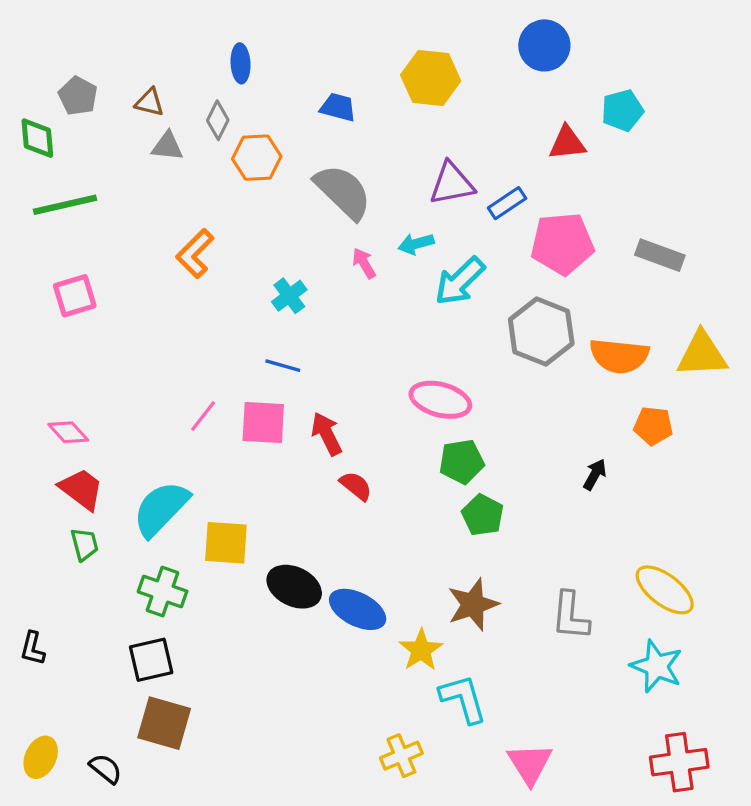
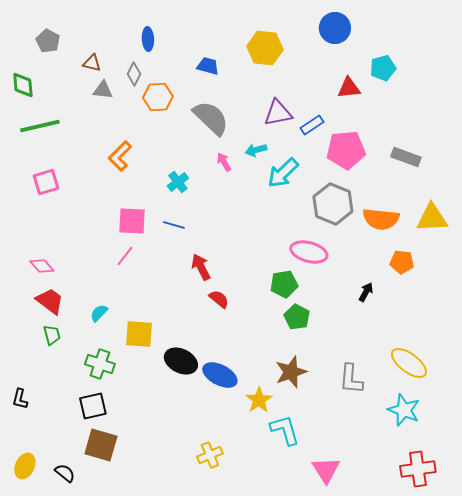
gray pentagon: (78, 96) -> (48, 41), moved
pink ellipse: (440, 400) -> (309, 252), moved
pink square: (263, 423) -> (132, 221), moved
cyan semicircle: (161, 509) -> (99, 313), size x0.5
yellow cross: (401, 756) -> (210, 455), moved

